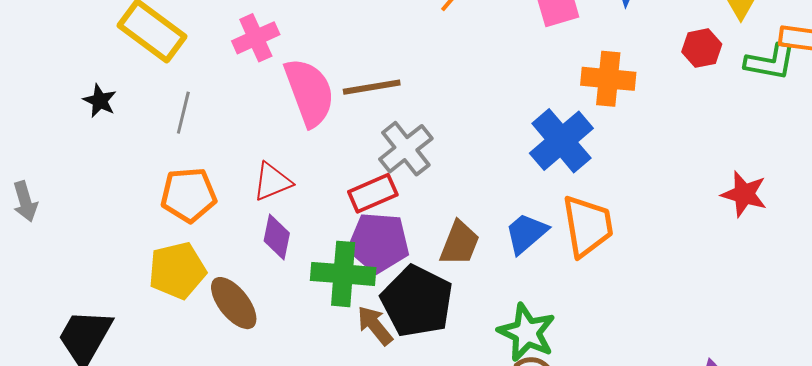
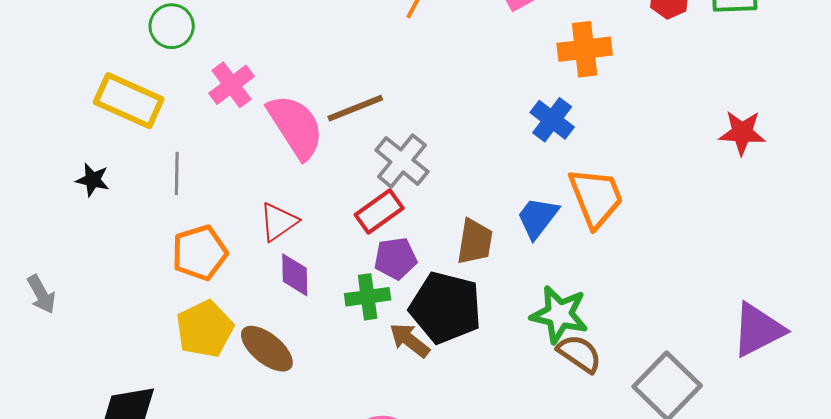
blue cross: (561, 141) -> (552, 120), size x0.7
purple pentagon: (379, 243) -> (395, 258), size x0.7
green cross: (343, 274) -> (368, 297), size x0.7

